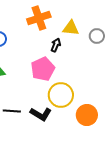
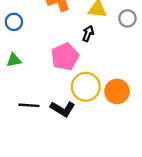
black arrow: (56, 45) -> (88, 33), moved
orange circle: (87, 115) -> (117, 91), moved

